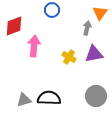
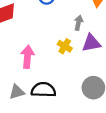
gray arrow: (87, 28) -> (78, 23), moved
pink arrow: (34, 46) -> (27, 57), moved

